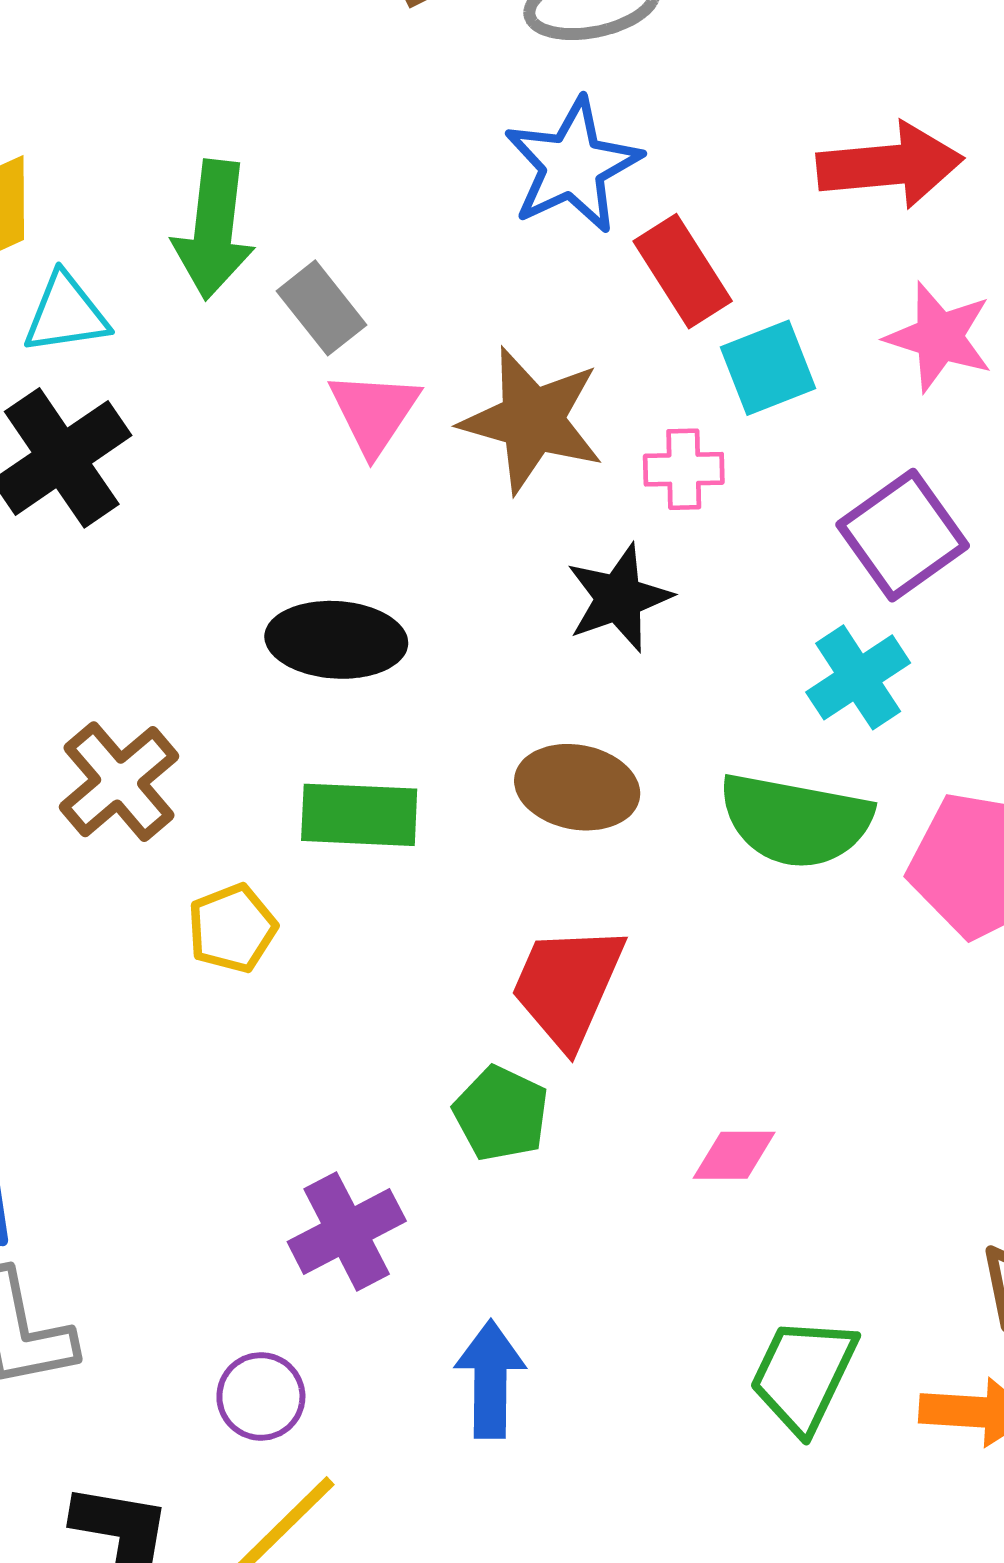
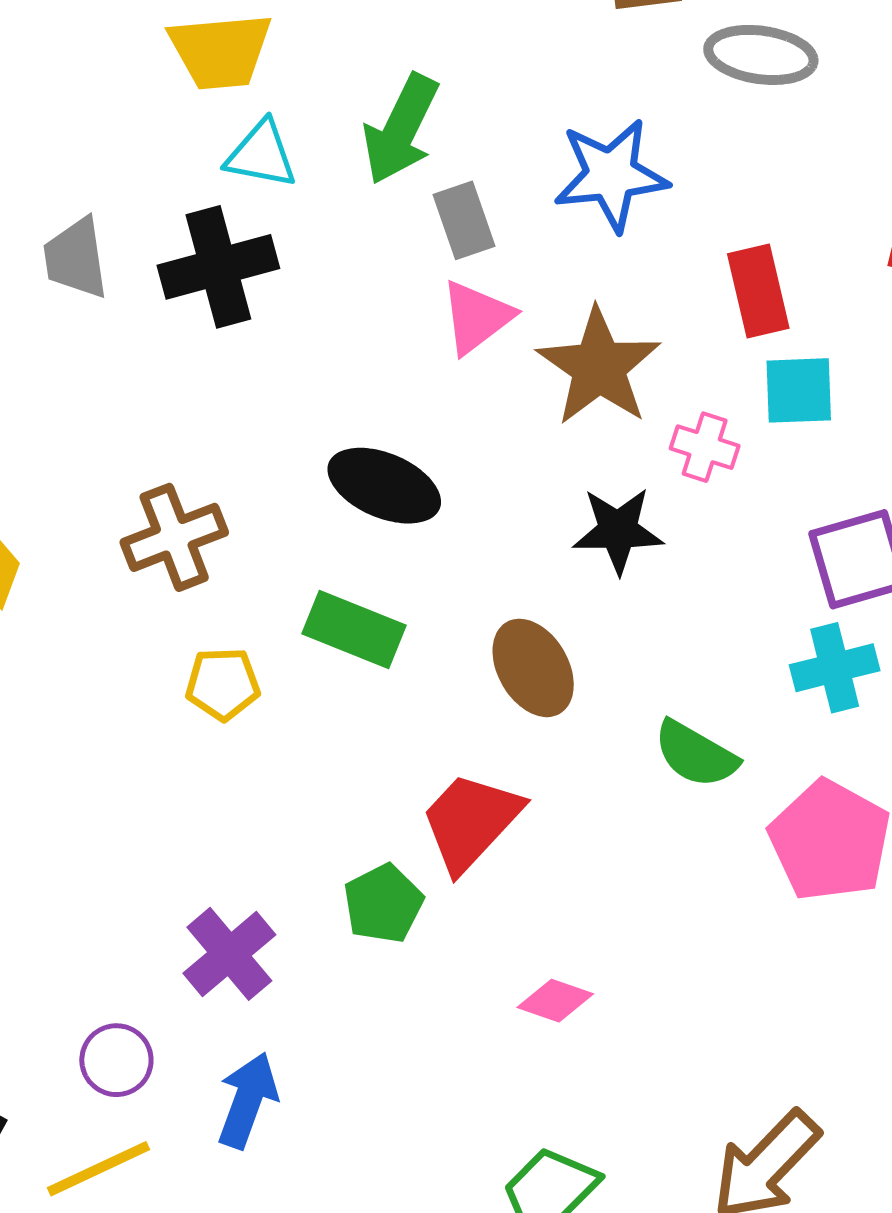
blue star: (573, 165) -> (611, 175), moved
cyan cross: (858, 677) -> (835, 668), moved
brown ellipse: (577, 787) -> (533, 668), turned 30
green semicircle: (795, 820) -> (696, 754), size x0.7
purple cross: (347, 1231) -> (229, 954), turned -32
blue arrow: (490, 1379) -> (248, 1100), moved

